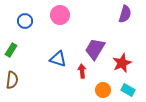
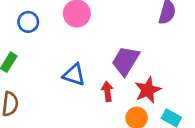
red star: (122, 63) -> (148, 90), moved

